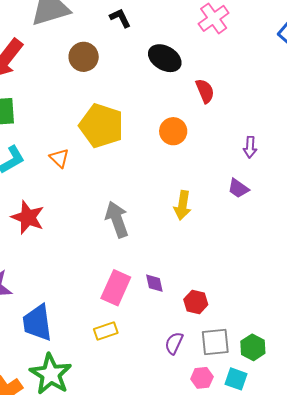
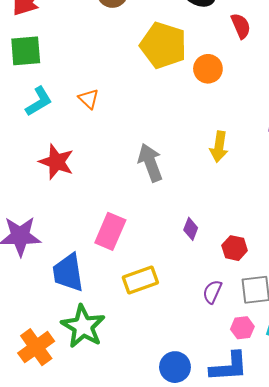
yellow pentagon: (101, 126) -> (163, 45), moved
purple diamond: (154, 283) -> (191, 229), turned 35
pink rectangle: (116, 288) -> (110, 231), moved
yellow rectangle: (106, 331) -> (140, 280), size x1.4

